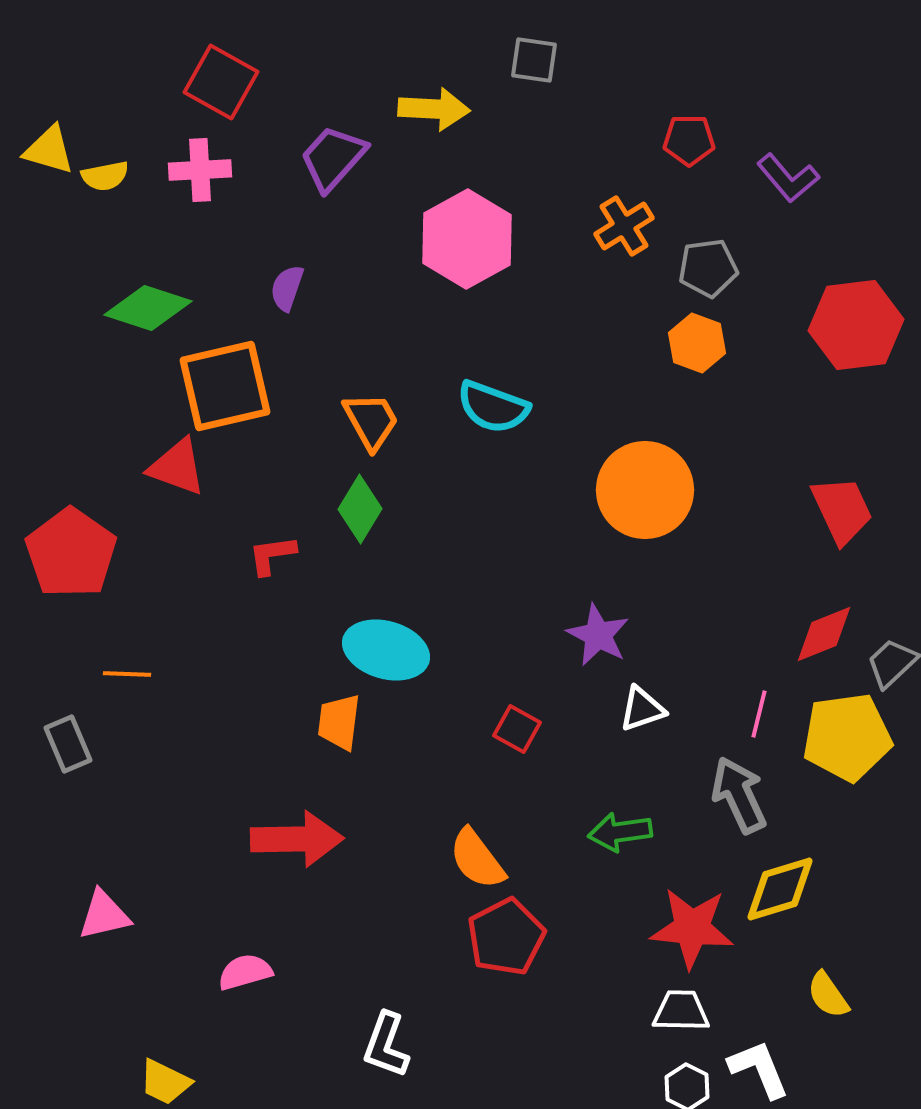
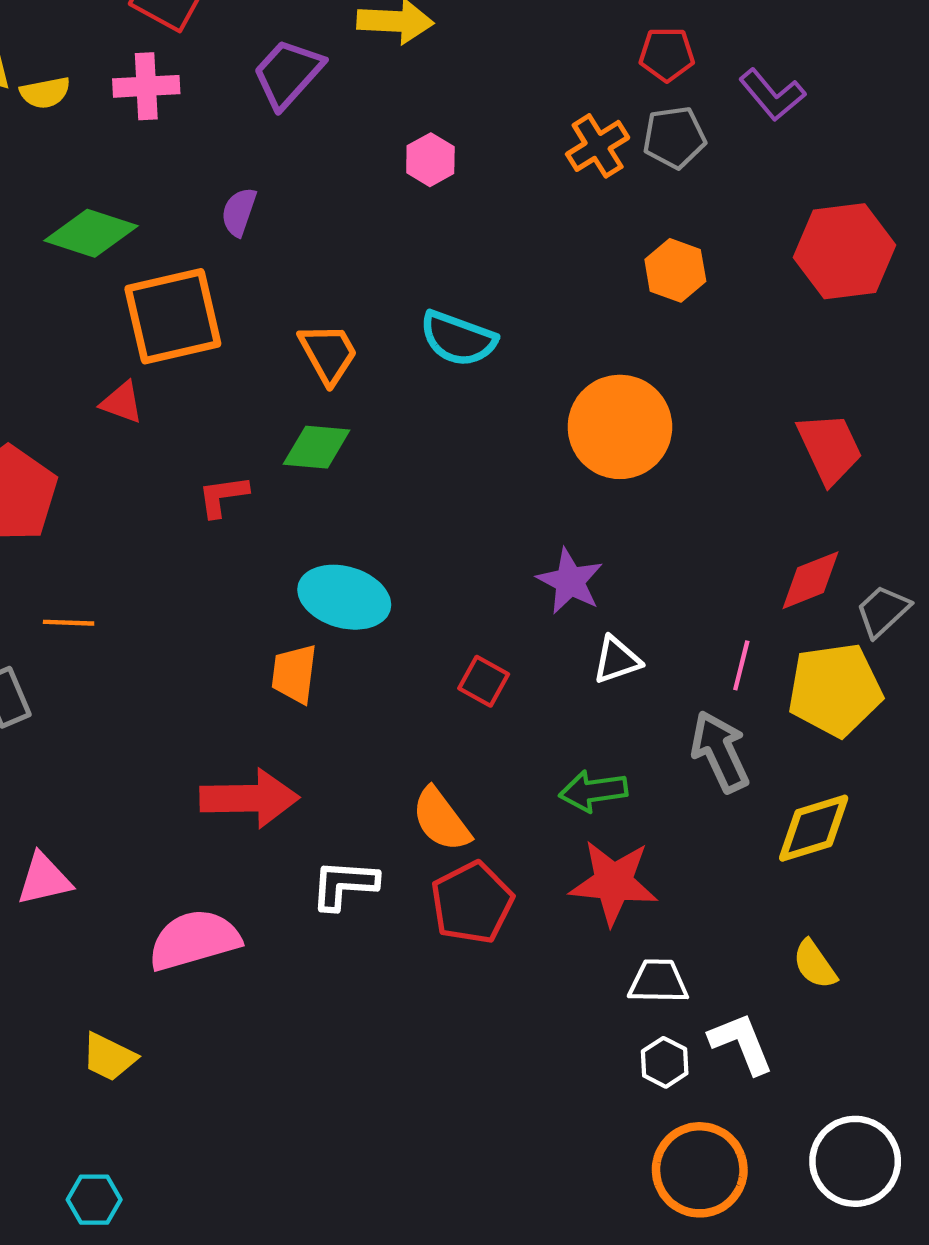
pink hexagon: (467, 239) -> (430, 160), size x0.5
gray pentagon: (708, 268) -> (674, 137), moved
red triangle: (177, 467) -> (122, 402), size x0.7
green diamond: (360, 509) -> (317, 447), turned 64
yellow diamond: (780, 889) -> (814, 828), moved
red star: (692, 928) -> (614, 882), moved
pink semicircle: (245, 972) -> (194, 940), size x1.6
white L-shape: (386, 1045) -> (344, 885), moved, turned 74

